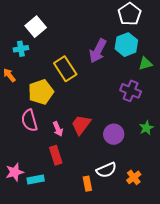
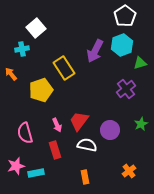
purple cross: (131, 91) -> (126, 89), turned 30
pink semicircle: (29, 120) -> (25, 133), moved
white semicircle: (106, 170) -> (87, 145), moved, turned -144

